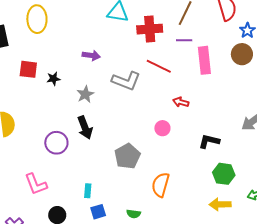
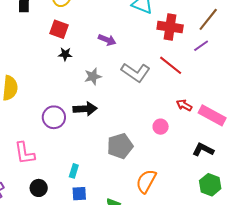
purple line: (184, 40) -> (201, 46), turned -49
pink rectangle: (204, 60) -> (212, 115), moved, turned -68
red square: (28, 69) -> (59, 29), moved
black arrow: (85, 128) -> (85, 109), turned -85

